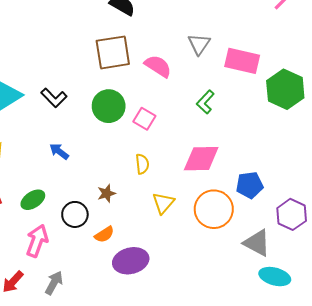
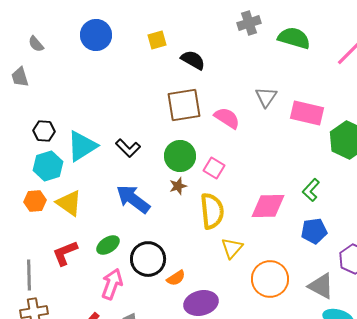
green L-shape: (205, 102) -> (311, 190), moved
blue arrow: (59, 151) -> (133, 199), size x1.8
yellow semicircle: (142, 164) -> (212, 211), size x1.8
brown star: (106, 193) -> (178, 186), moved
orange circle: (214, 209) -> (270, 279), moved
black circle: (75, 214) -> (148, 259), size x1.4

